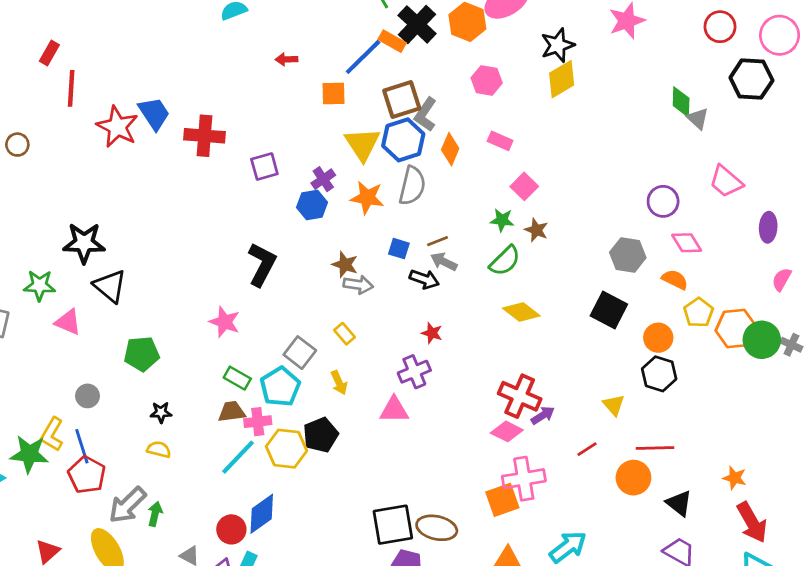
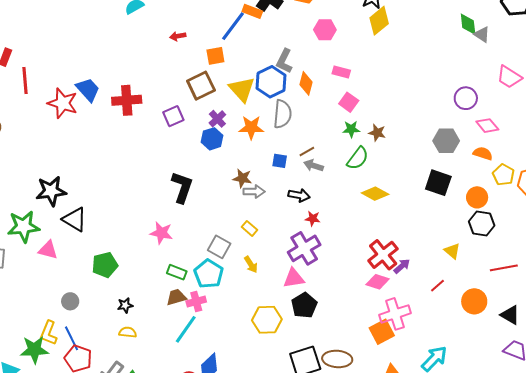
brown square: (402, 99) -> (201, 86), moved
pink square: (524, 186) -> (349, 102), moved
black arrow: (424, 279) -> (299, 195), moved
green star: (40, 285) -> (23, 226), size x1.4
purple cross: (414, 372) -> (304, 248), size x1.4
red cross: (520, 396) -> (383, 255), turned 36
black pentagon: (321, 435) -> (304, 305), moved
red line: (655, 448) -> (504, 268), moved
yellow hexagon: (286, 449) -> (267, 320), moved

